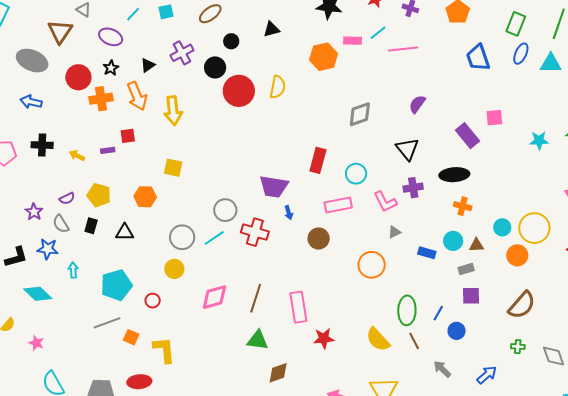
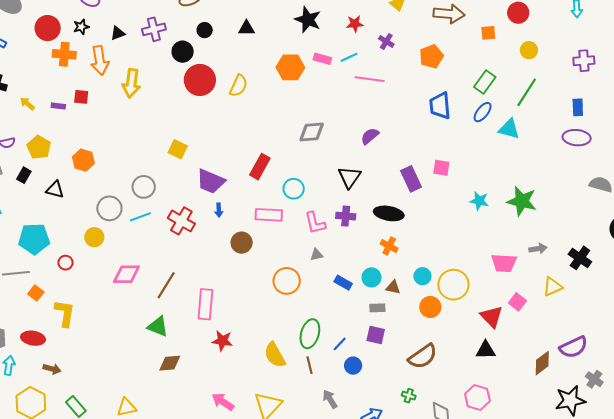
yellow square: (173, 168) -> (178, 149), moved
gray circle: (225, 210) -> (144, 187), moved

